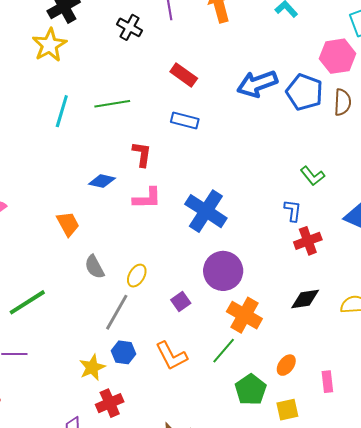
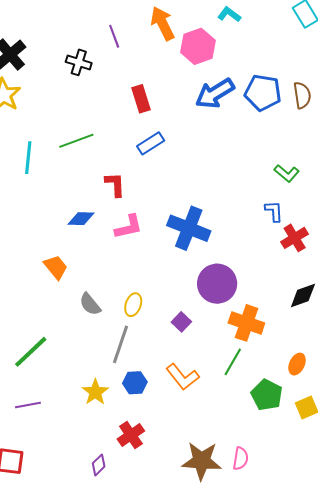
pink hexagon: (338, 56) -> (198, 46), moved
red rectangle: (184, 75) -> (141, 99), turned 48
blue rectangle: (185, 121) -> (151, 143), turned -36
yellow star: (92, 367) -> (95, 392), moved

